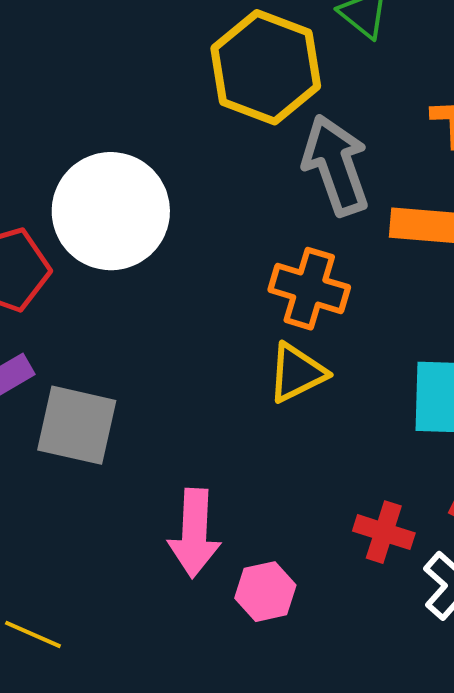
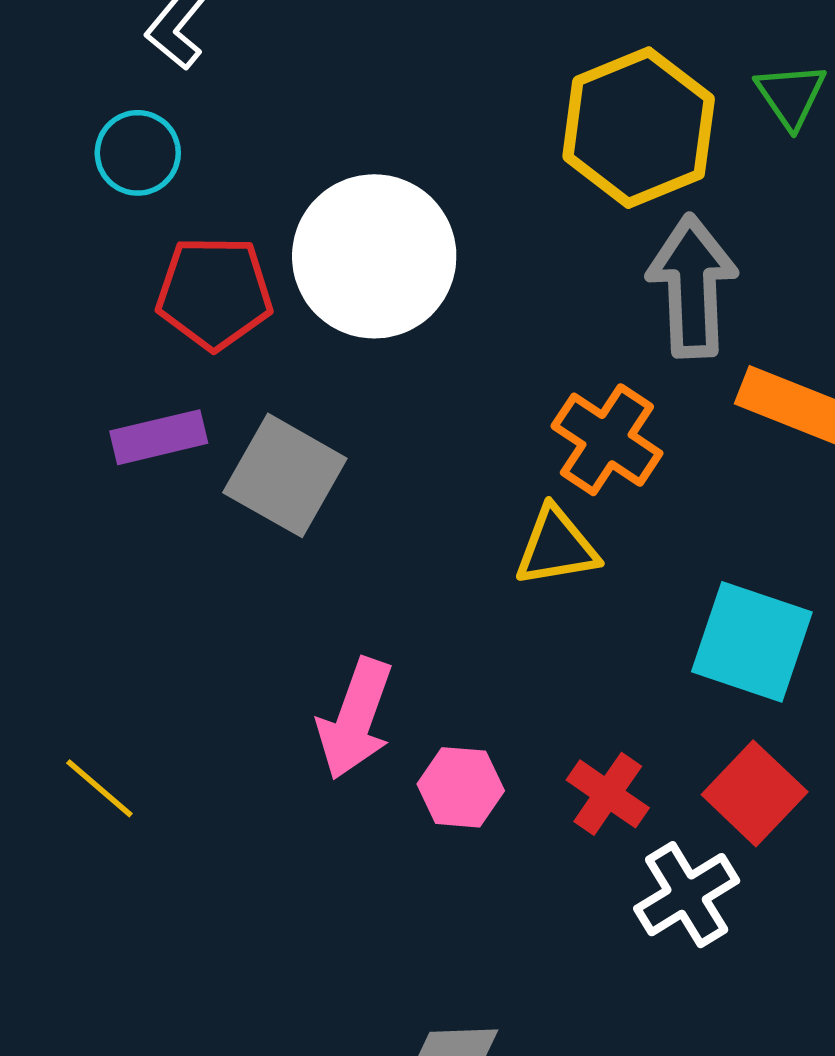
gray square: (77, 425) -> (285, 475), moved
pink hexagon: (265, 592) -> (461, 787), moved

